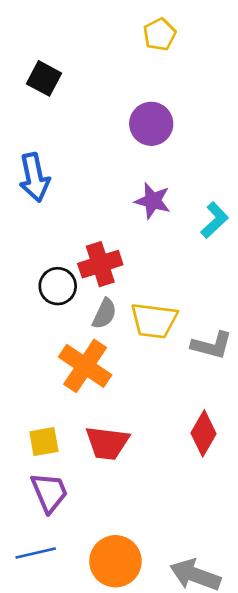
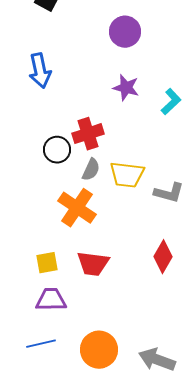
purple trapezoid: (49, 492) -> (51, 300), turned -68

